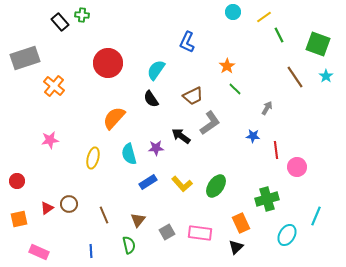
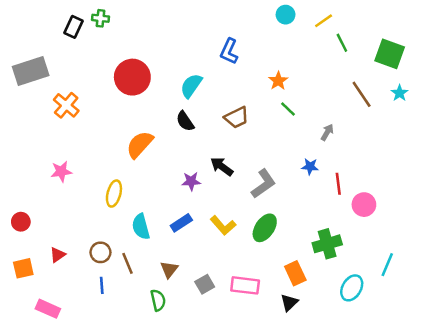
black rectangle: (60, 22) -> (74, 27), turned 66
gray L-shape: (210, 123) -> (263, 184), moved
cyan semicircle: (129, 154) -> (141, 227), moved
brown circle: (69, 204) -> (100, 252), moved
blue line: (91, 251) -> (102, 285), moved

